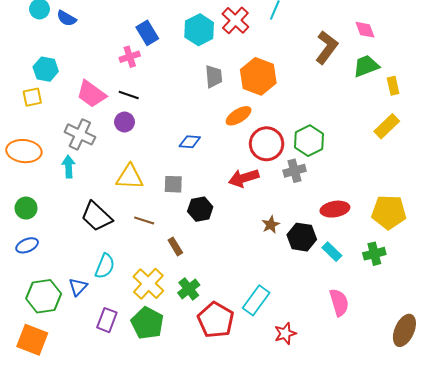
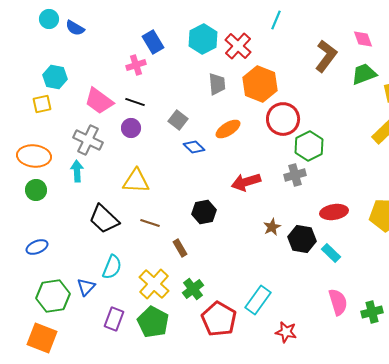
red cross: (235, 20) -> (238, 46), moved
orange ellipse: (239, 116) -> (228, 129), moved
blue diamond: (190, 142) -> (194, 147), turned 40
red circle: (267, 144) -> (283, 119), moved
gray square: (173, 184) -> (178, 120), moved, turned 36
green circle: (26, 208) -> (36, 190), moved
green cross: (374, 254) -> (372, 312), moved
red star: (285, 333) -> (286, 332), turned 30

